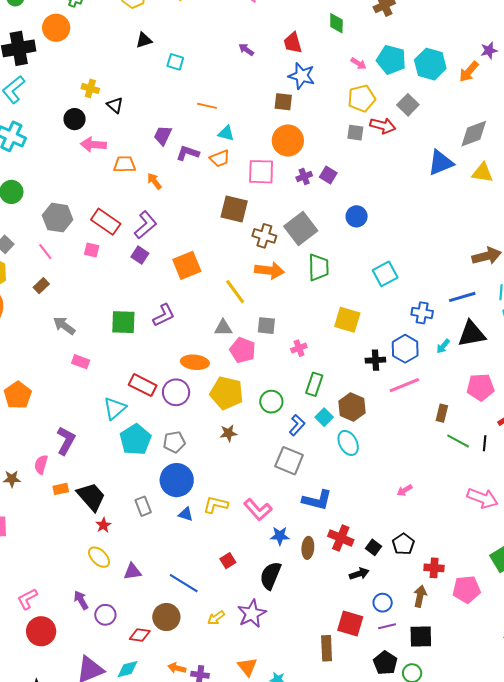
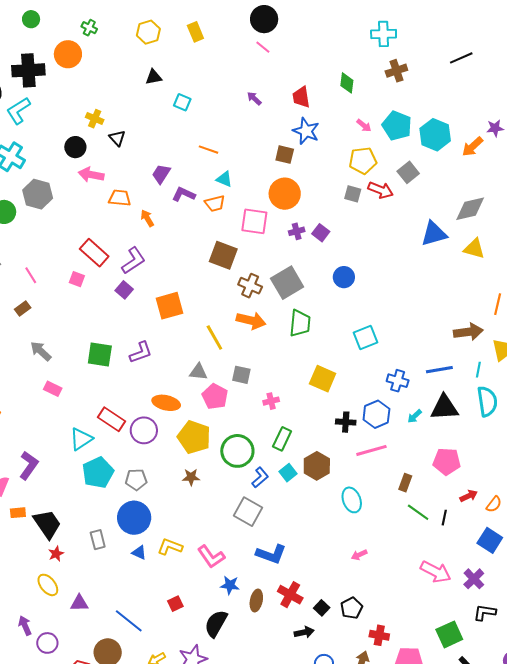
gray hexagon: (58, 218) -> (38, 194), moved
green circle: (271, 402) -> (237, 451), size x1.4
cyan ellipse: (348, 443) -> (352, 500), moved

